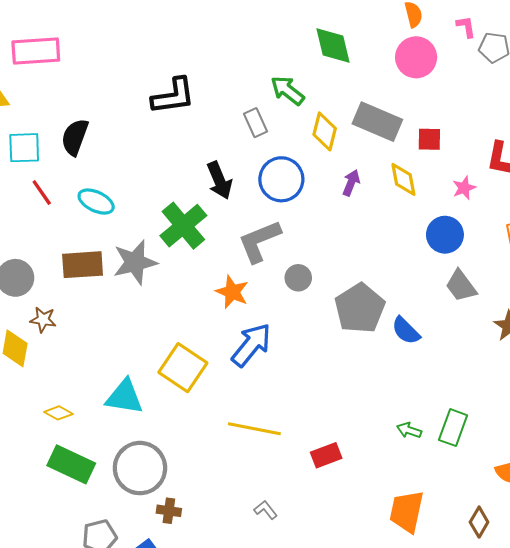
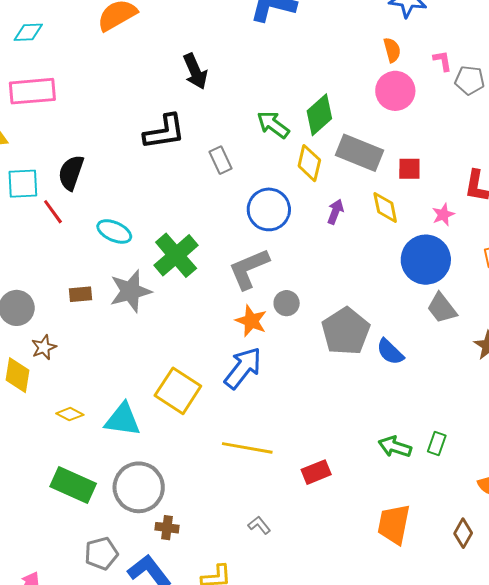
green diamond: (333, 46) -> (319, 115), moved, turned 63
gray rectangle: (255, 123) -> (221, 160), moved
black arrow: (219, 180) -> (195, 71), moved
red line: (42, 192) -> (53, 212), moved
cyan ellipse: (96, 202) -> (114, 231), moved
blue circle: (445, 235) -> (426, 260), size x1.4
brown rectangle: (83, 265) -> (81, 294), size x0.6
orange star: (232, 292) -> (251, 321), moved
brown star: (43, 320) -> (44, 347), turned -30
yellow diamond: (58, 413) -> (70, 414), moved
green rectangle: (453, 428) -> (437, 443), size x0.7
green arrow: (409, 430) -> (395, 447), size x1.4

